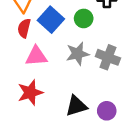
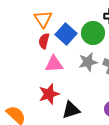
green circle: (84, 18) -> (93, 33), size x1.5
black triangle: (76, 106) -> (71, 110), moved

